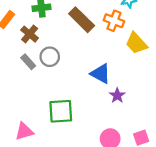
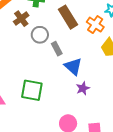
gray circle: (50, 57) -> (40, 35), moved
gray rectangle: (28, 62) -> (57, 49), moved

